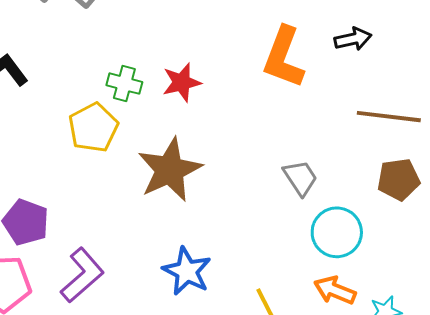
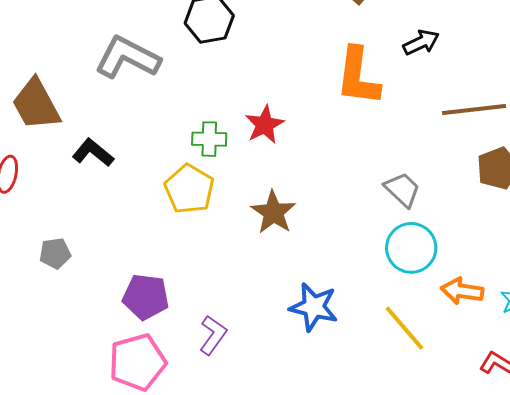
brown star: (170, 170) -> (273, 212), size x0.7
cyan circle: (337, 232) -> (411, 248), moved
purple L-shape: (82, 275) -> (213, 335), size x0.7

